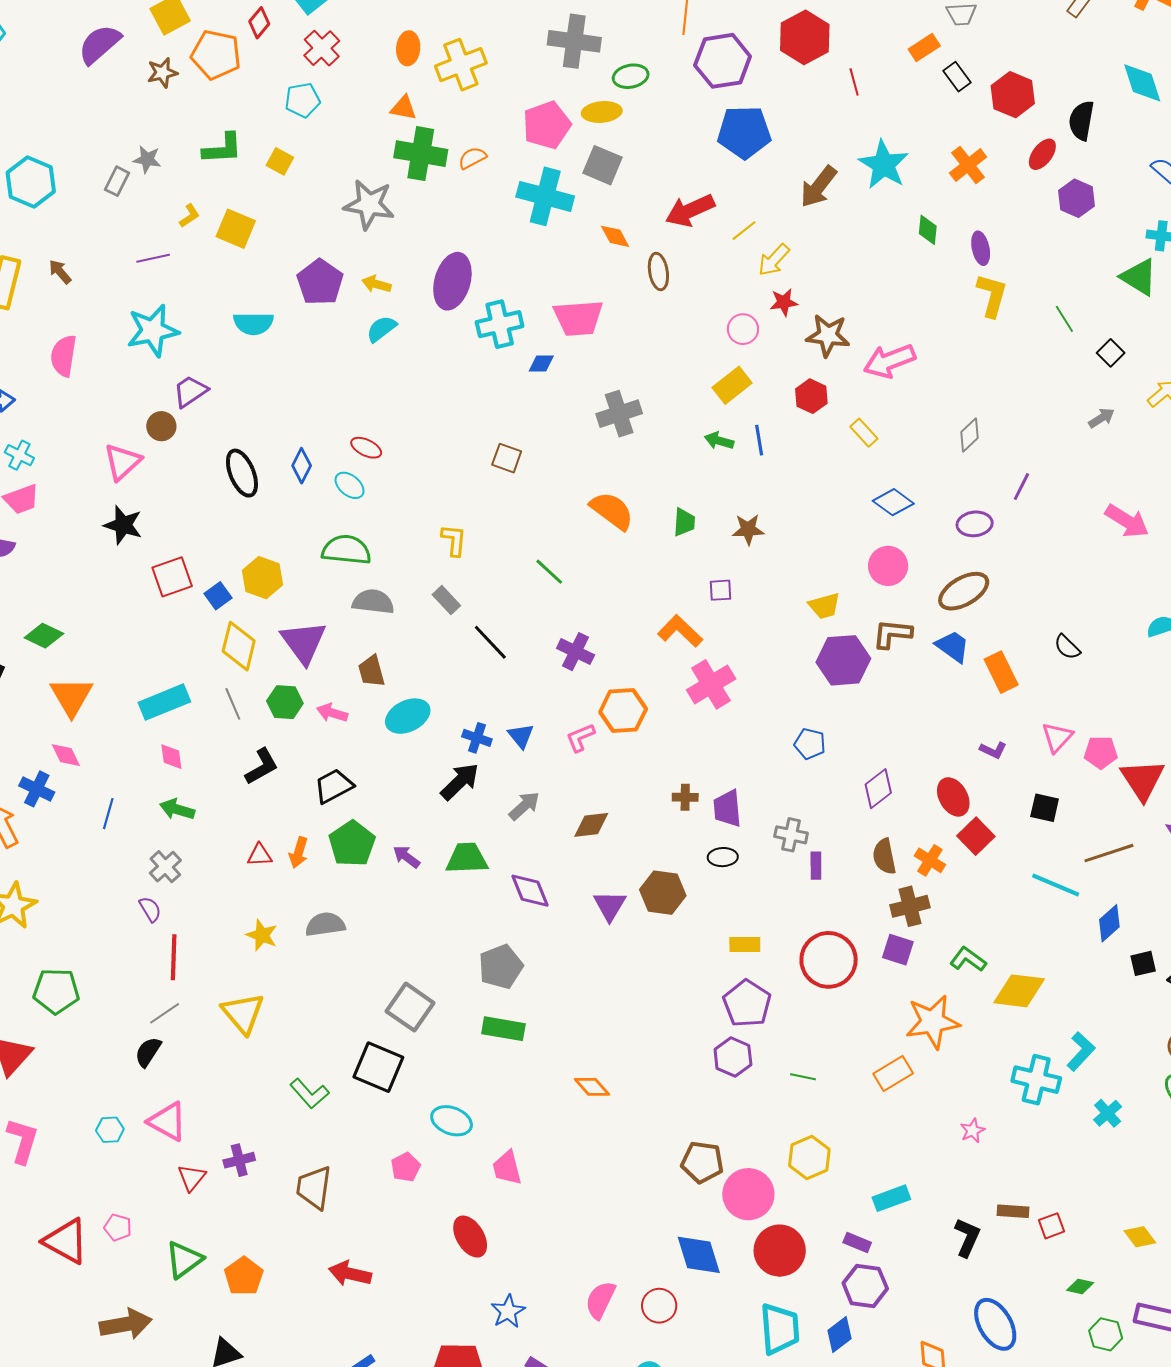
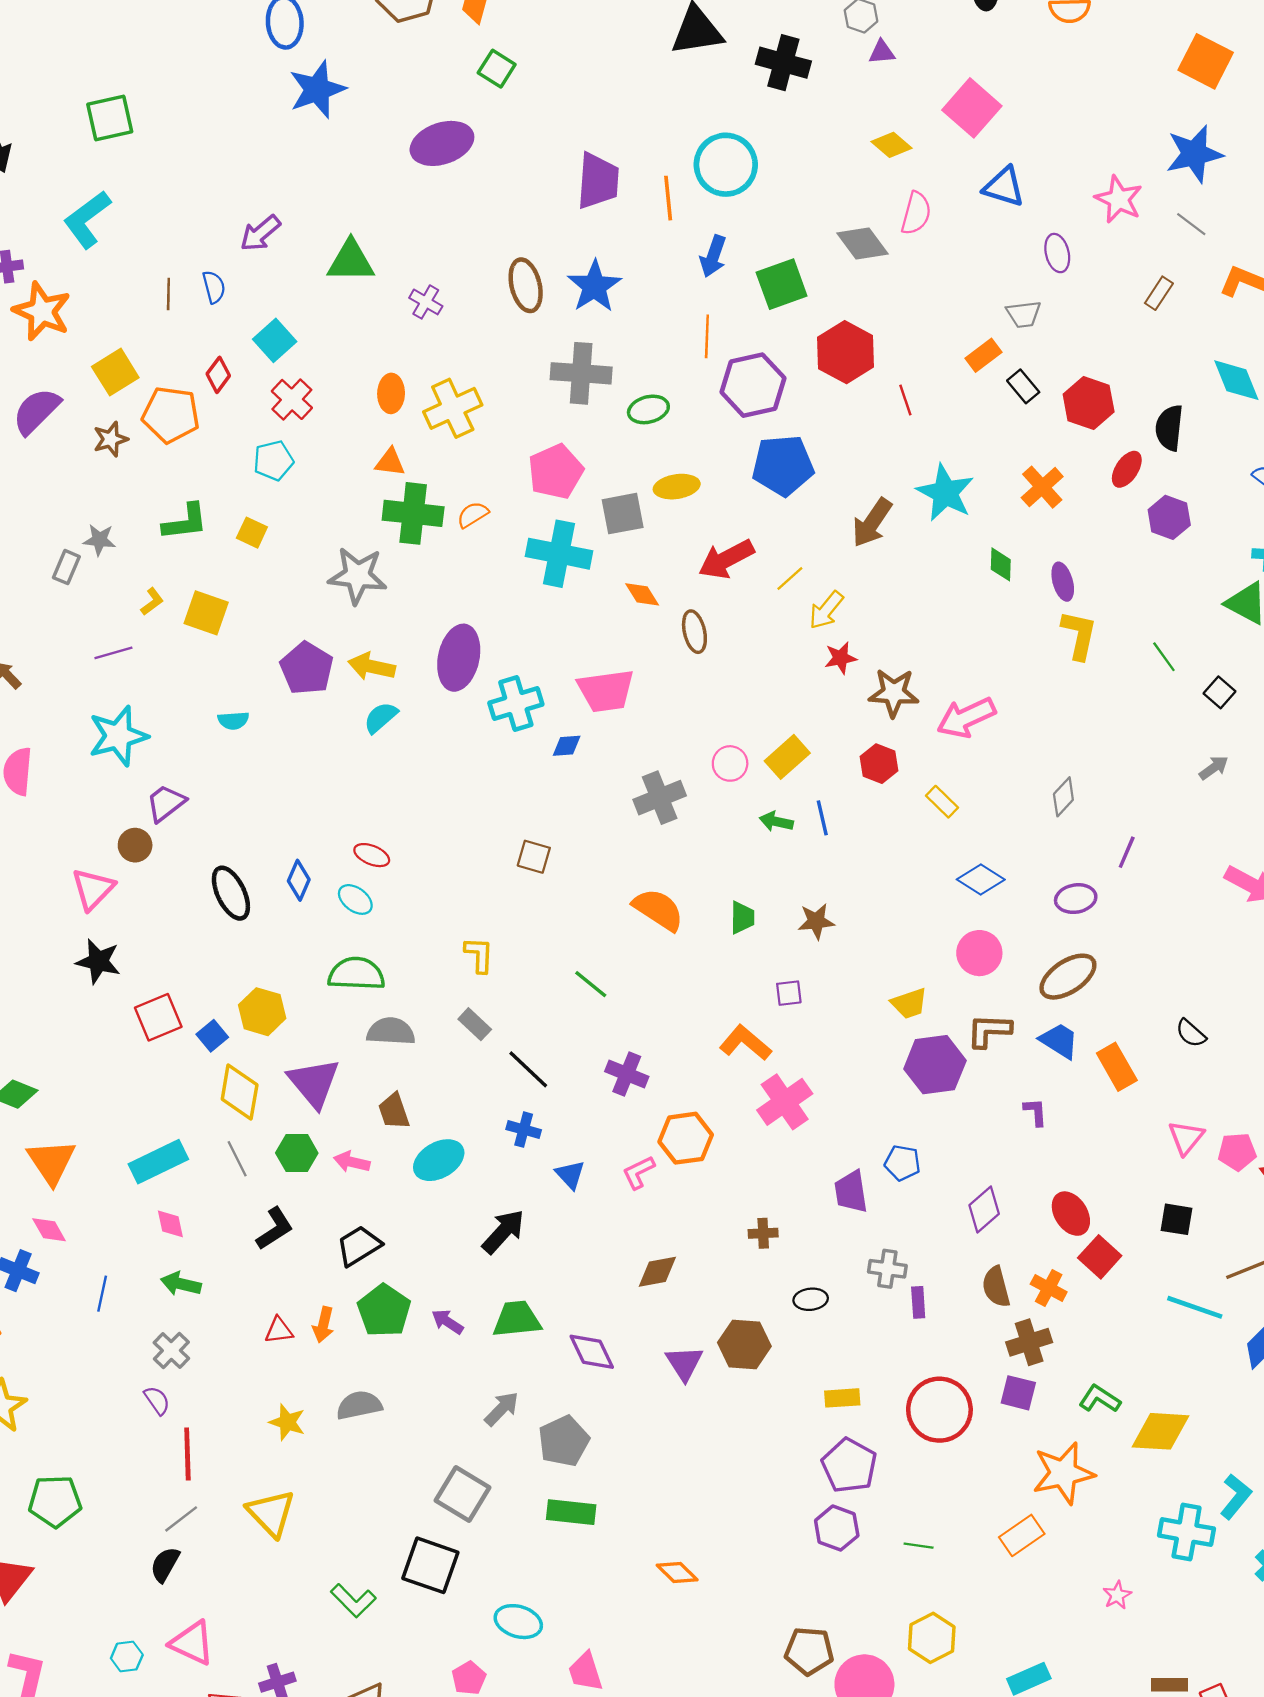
yellow ellipse: (602, 112) -> (677, 487), moved
gray square: (603, 165) -> (623, 514), turned -30
yellow arrow: (376, 284) -> (372, 666), size x1.4
cyan semicircle: (253, 323) -> (233, 720), size x0.7
pink circle: (743, 329) -> (730, 763), moved
blue cross: (477, 738) -> (524, 1130), moved
purple L-shape: (993, 750) -> (1035, 1112), moved, turned -116
gray arrow: (524, 806) -> (502, 1409), moved
purple trapezoid: (727, 808) -> (851, 1192), moved

